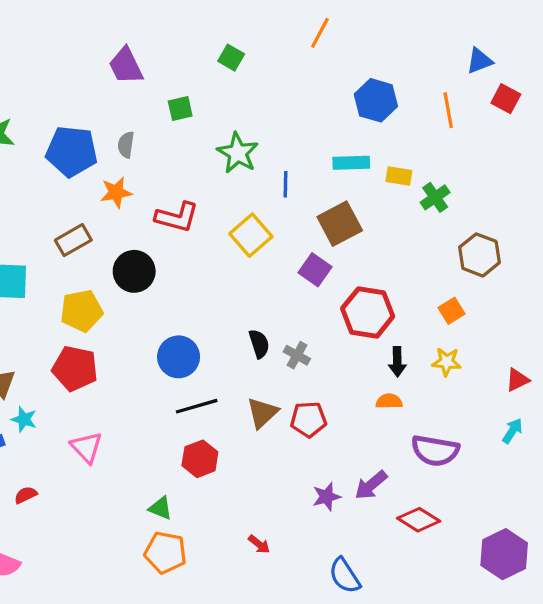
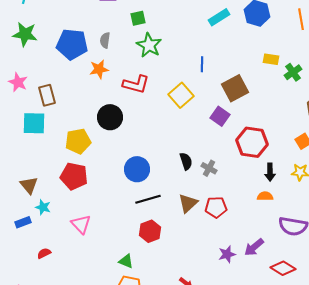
green star: (238, 153) -> (149, 45), moved
cyan rectangle: (351, 163) -> (219, 17), moved, turned -30
brown rectangle: (73, 240) -> (47, 95), moved, turned -75

